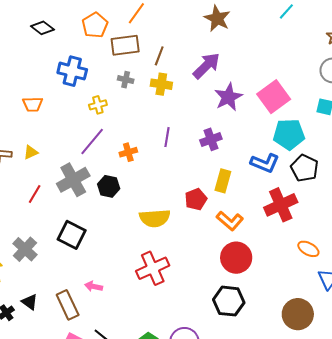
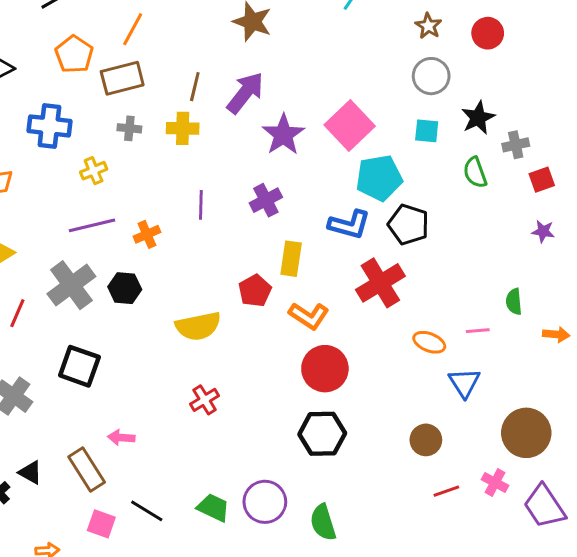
brown line: (159, 56) -> (195, 87), moved
purple line: (92, 141) -> (92, 225), turned 44
red cross: (153, 268) -> (205, 400), size x0.6
brown circle: (298, 314) -> (426, 440), size x0.7

